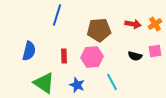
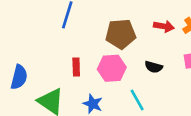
blue semicircle: (29, 51) -> (19, 77), moved
black semicircle: (135, 56) -> (154, 67), moved

